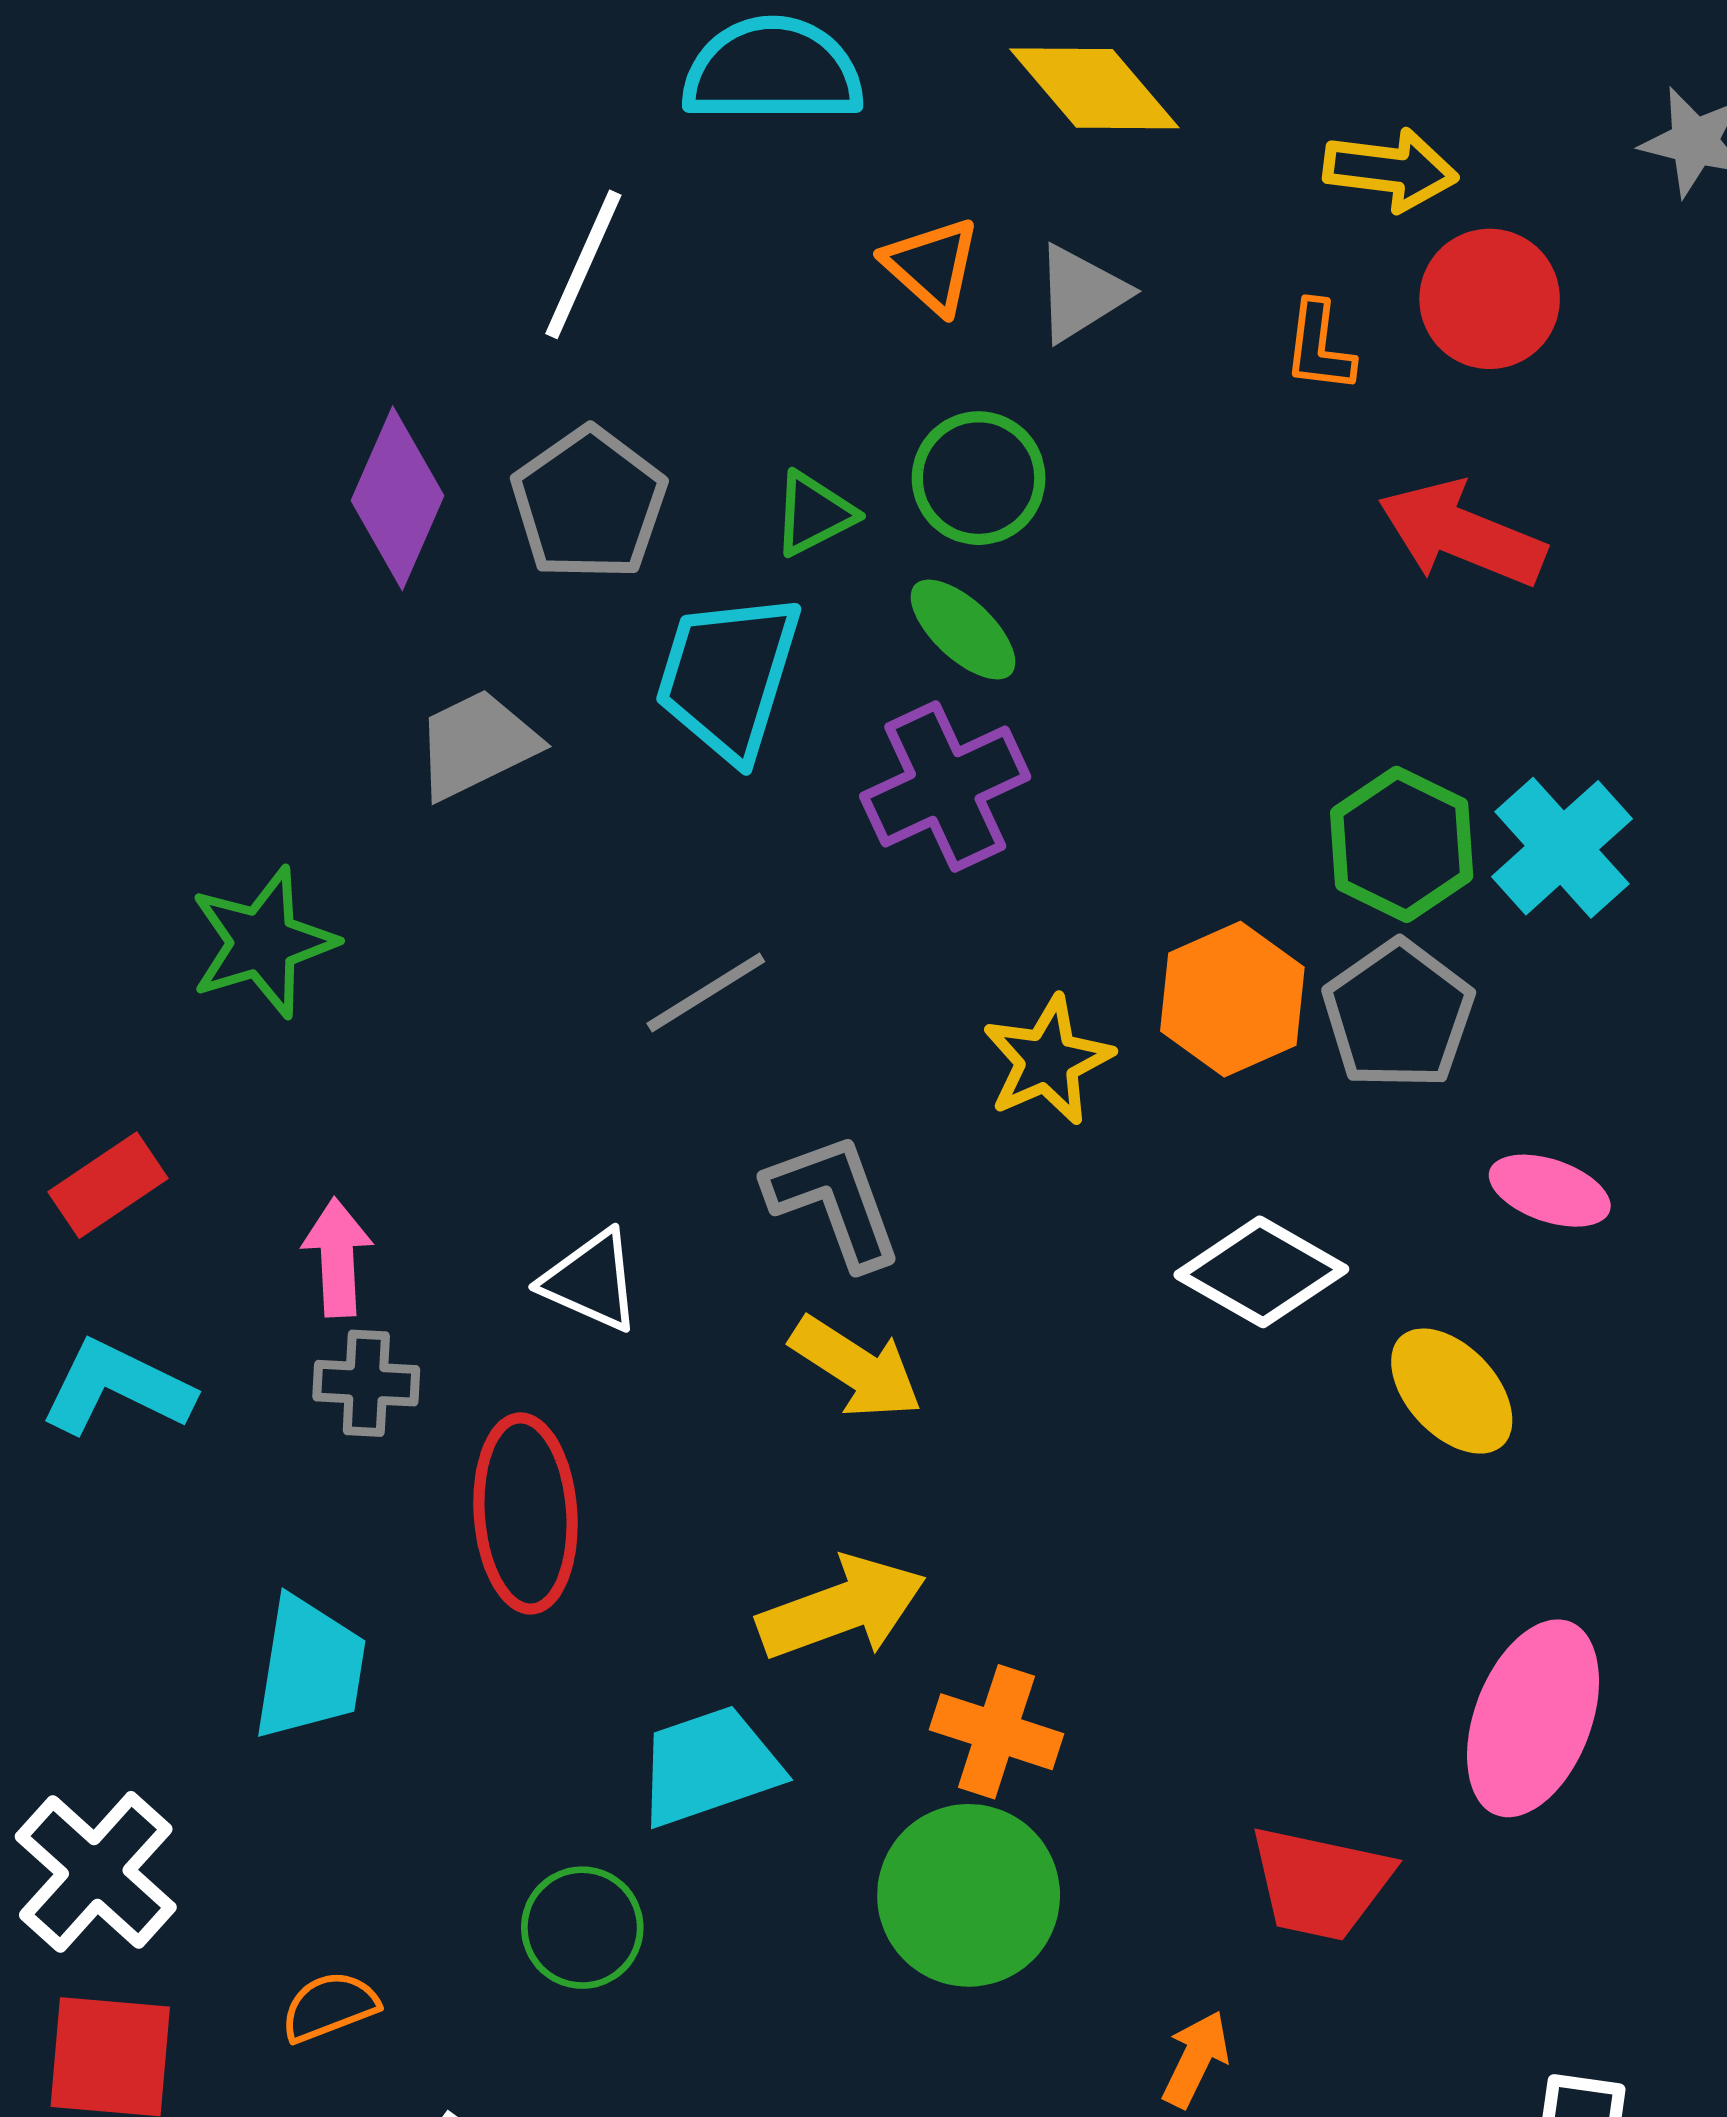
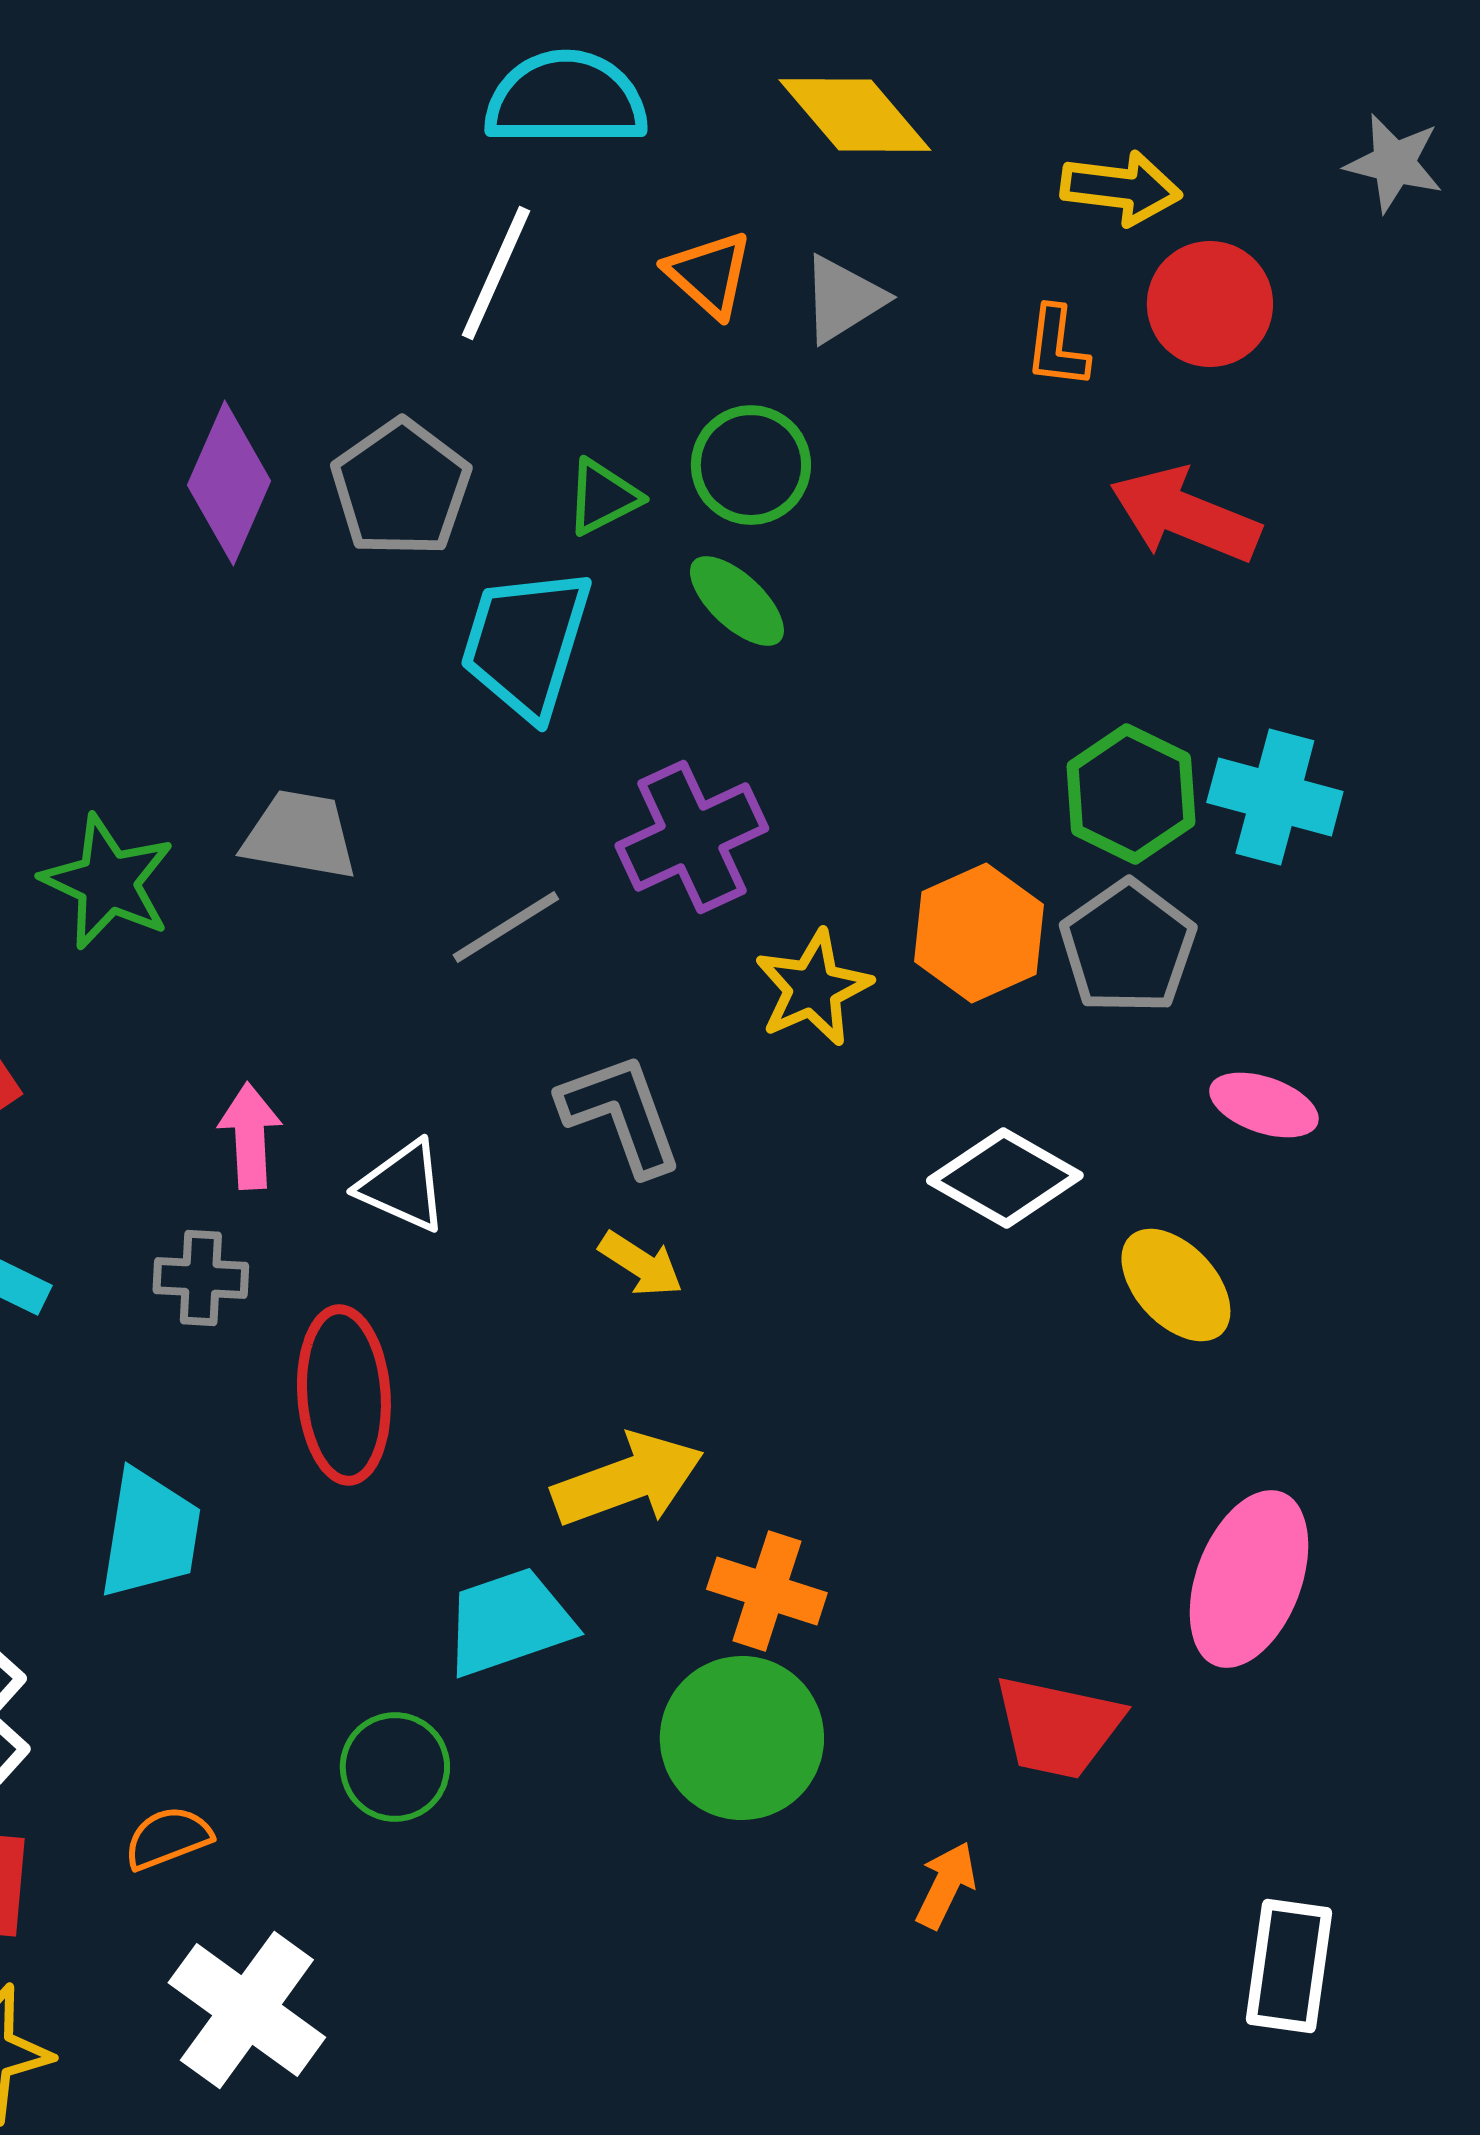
white line: (583, 264) -> (496, 273), moved
gray trapezoid: (476, 744) -> (300, 835), moved, turned 36
purple cross: (945, 786) -> (692, 837), moved
cyan cross: (1562, 848) -> (1275, 797), turned -33
green star: (263, 942) -> (108, 882), turned -30
pink arrow: (337, 1257) -> (250, 1136), moved
yellow arrow: (856, 1368) -> (641, 1264), size x0.7

